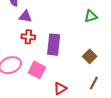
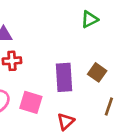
purple rectangle: (54, 45) -> (64, 77), moved

